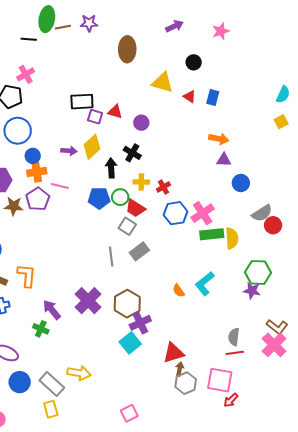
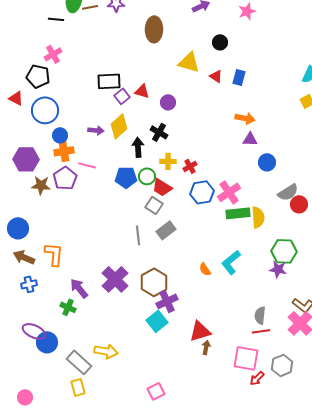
purple square: (95, 117) -> (122, 96), turned 35
blue circle: (20, 382) -> (47, 342), moved
gray hexagon: (186, 383) -> (282, 365), moved

